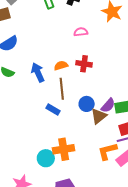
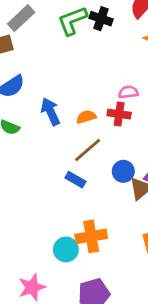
pink semicircle: (81, 32) -> (128, 92), moved
blue arrow: (38, 72) -> (50, 112), moved
brown line: (62, 89) -> (88, 150), turned 55

